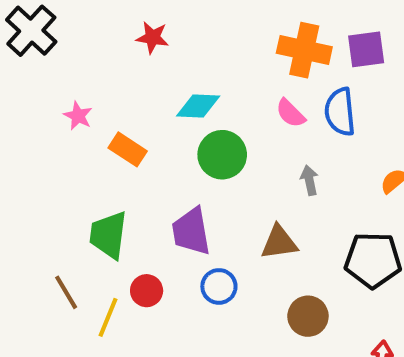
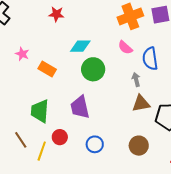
orange cross: (304, 50) -> (130, 16), turned -30
blue semicircle: (340, 112) -> (150, 59), moved
brown triangle: (279, 242) -> (141, 104), moved
blue circle: (219, 286) -> (95, 144), moved

